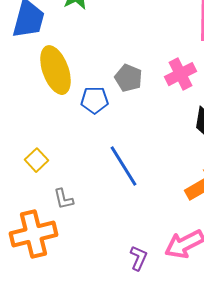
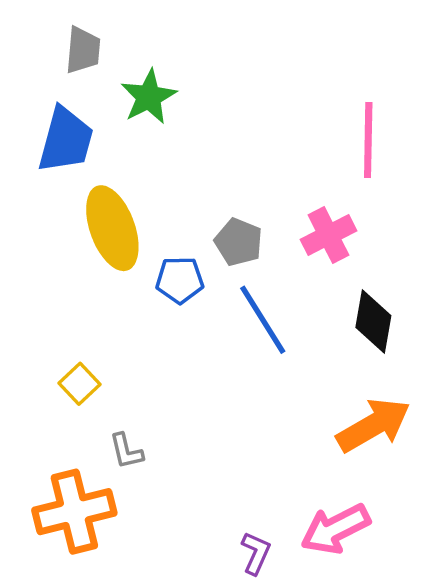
blue line: (124, 166) -> (263, 320), moved

